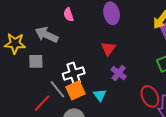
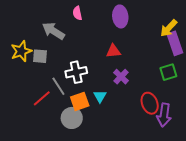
yellow star: (15, 43) -> (21, 51), moved, turned -30
red triangle: (108, 49) -> (113, 51), turned 42
orange square: (76, 90) -> (80, 101), moved

